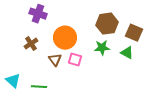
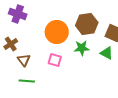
orange circle: (65, 38) -> (57, 32), moved
brown triangle: (55, 60) -> (24, 60), moved
green line: (39, 87) -> (27, 81), moved

